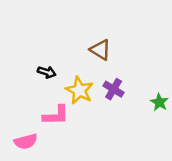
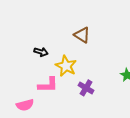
purple cross: (114, 89) -> (86, 88), moved

